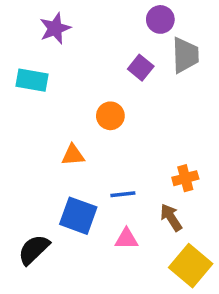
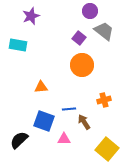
gray trapezoid: (185, 55) -> (104, 31), turned -50
orange circle: (110, 116) -> (82, 65), moved, size x1.5
brown arrow: (171, 217) -> (84, 122), moved
pink triangle: (126, 239) -> (64, 139), moved

